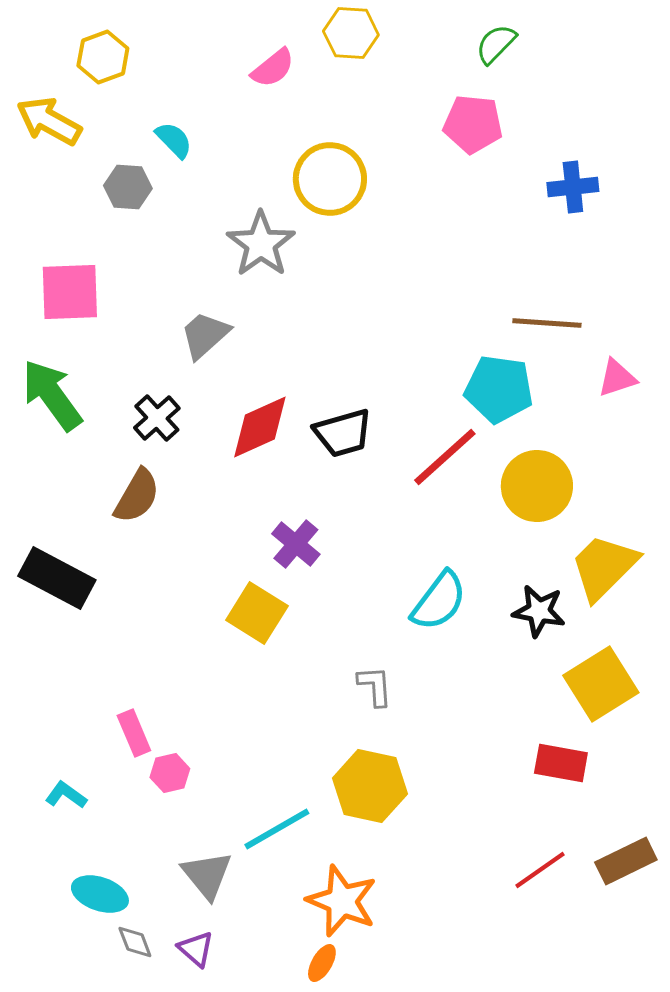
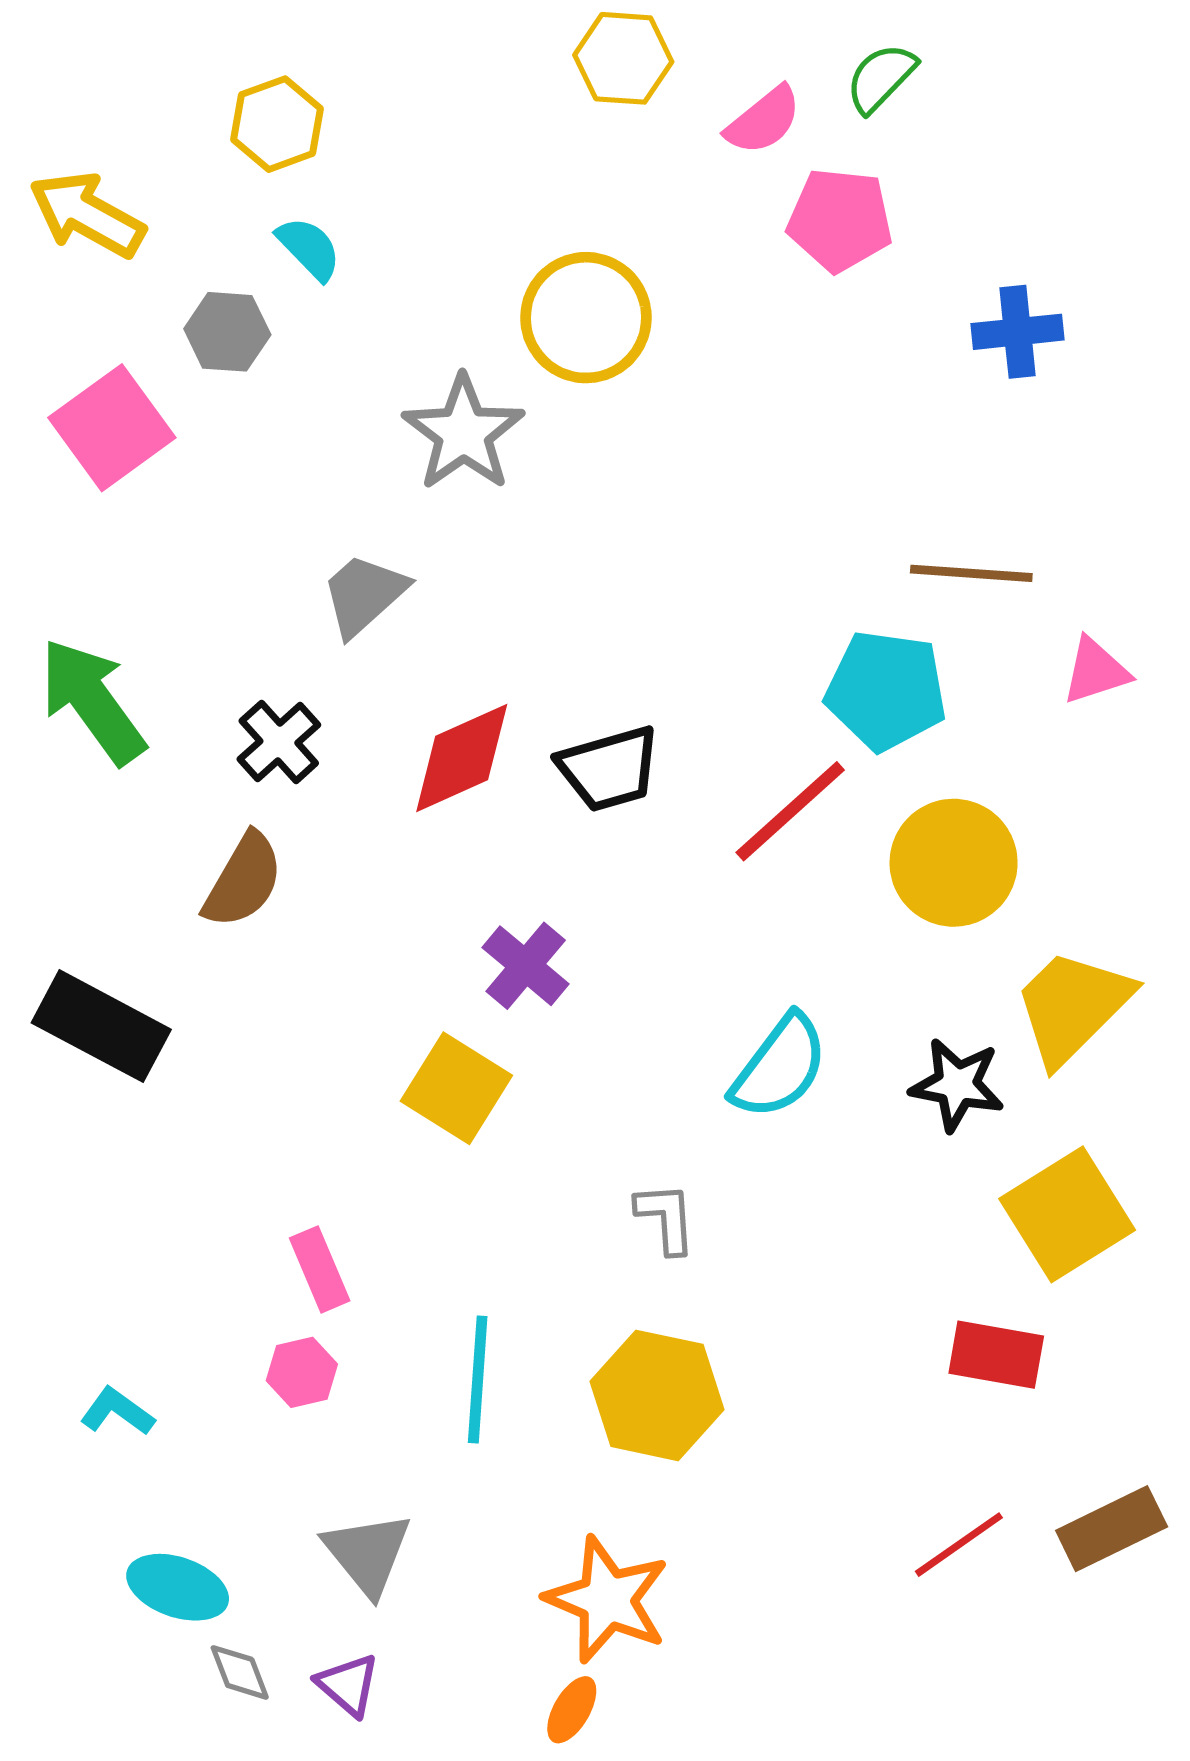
yellow hexagon: (103, 57) -> (277, 124), moved
pink semicircle: (273, 68) -> (764, 121), moved
pink square: (70, 292) -> (112, 428), moved, turned -34
pink rectangle: (134, 733) -> (320, 1269), moved
cyan line: (277, 829) -> (478, 1379), moved, turned -56

